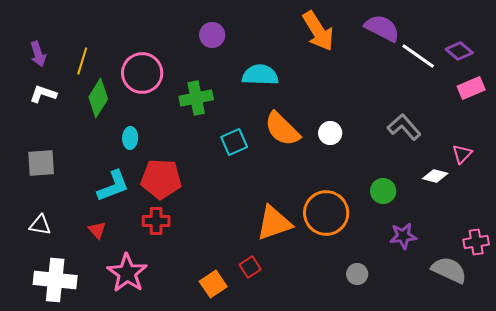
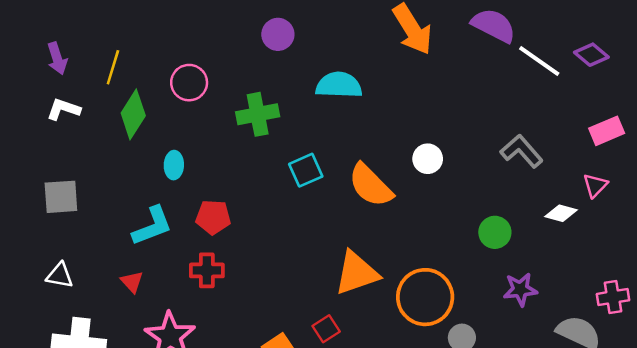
pink circle: (142, 73) -> (189, 83), size x0.7
pink rectangle: (471, 88) -> (607, 131), moved
orange semicircle: (282, 129) -> (371, 185), moved
red pentagon: (161, 179) -> (213, 217), size x0.7
orange circle: (326, 213) -> (425, 297), moved

